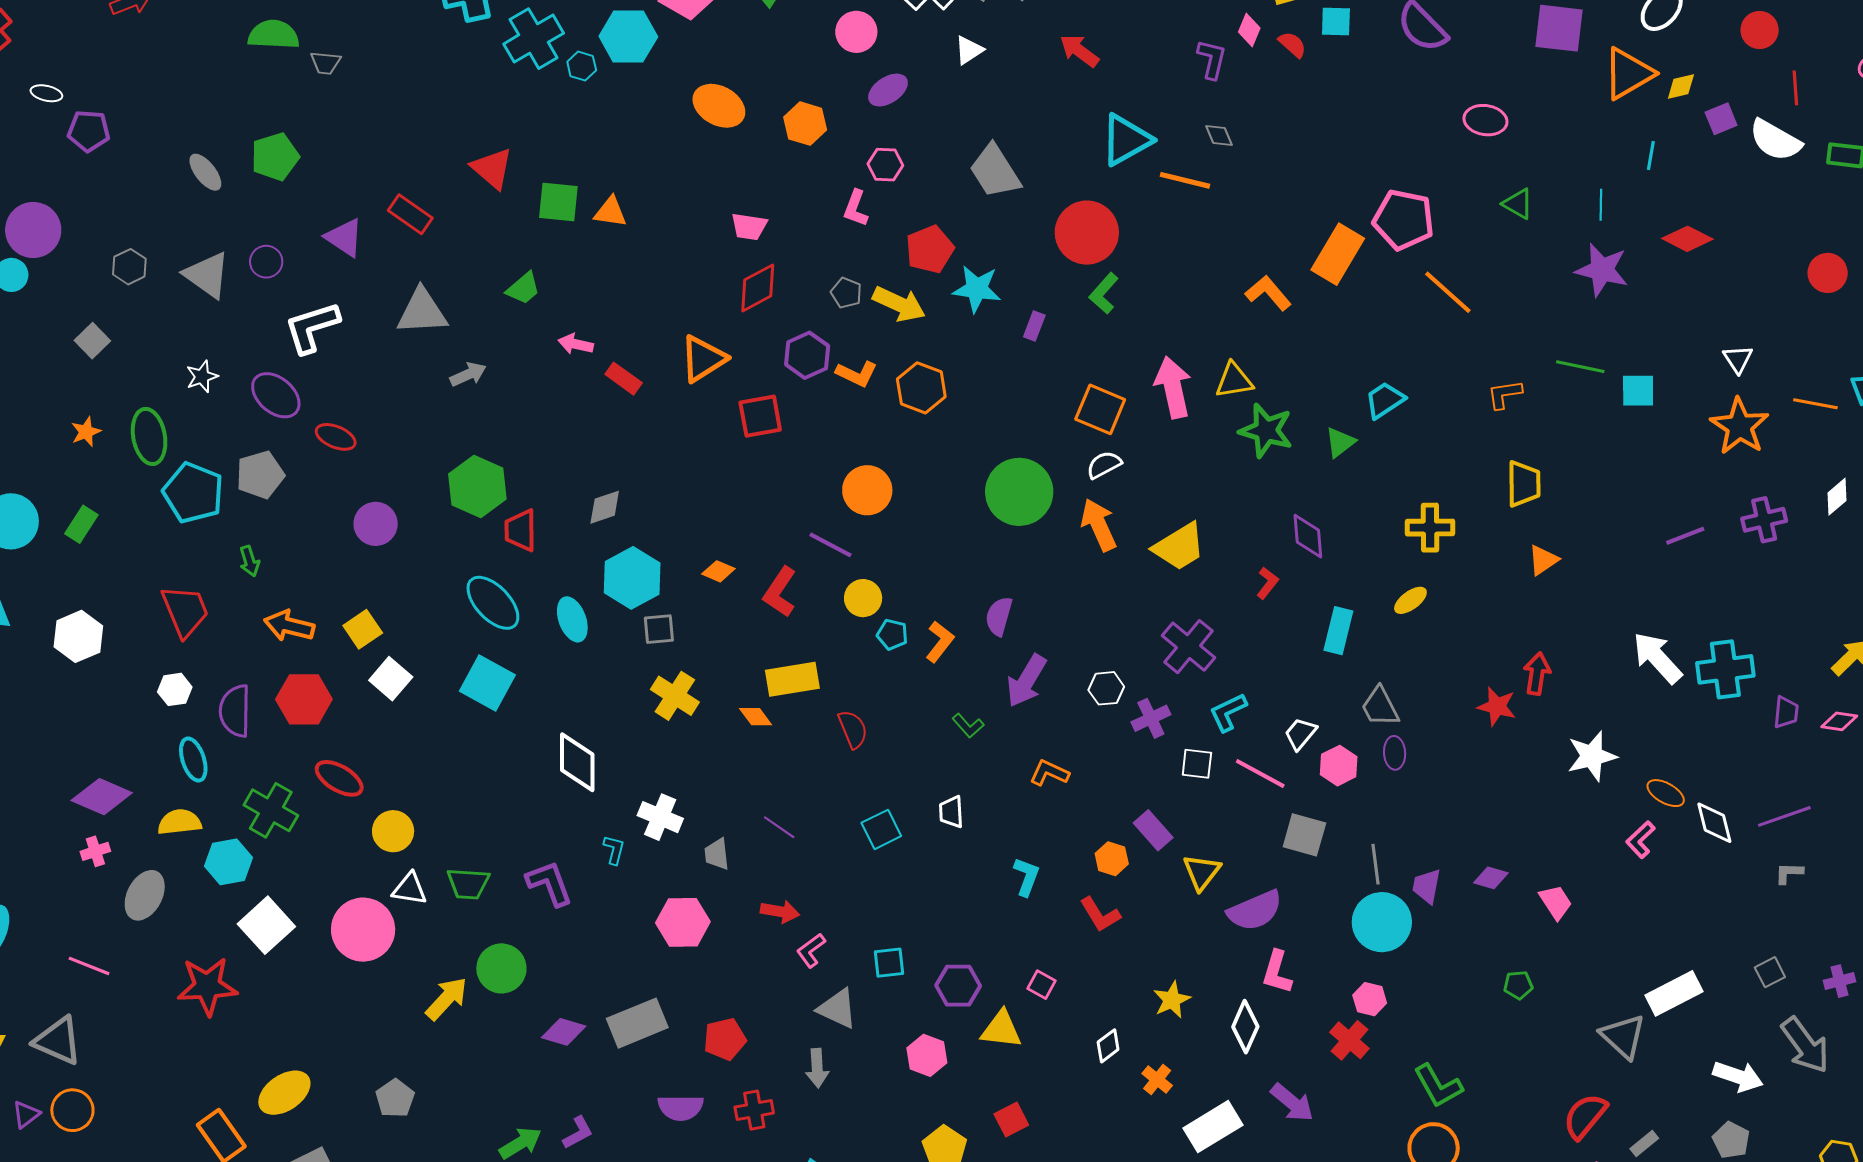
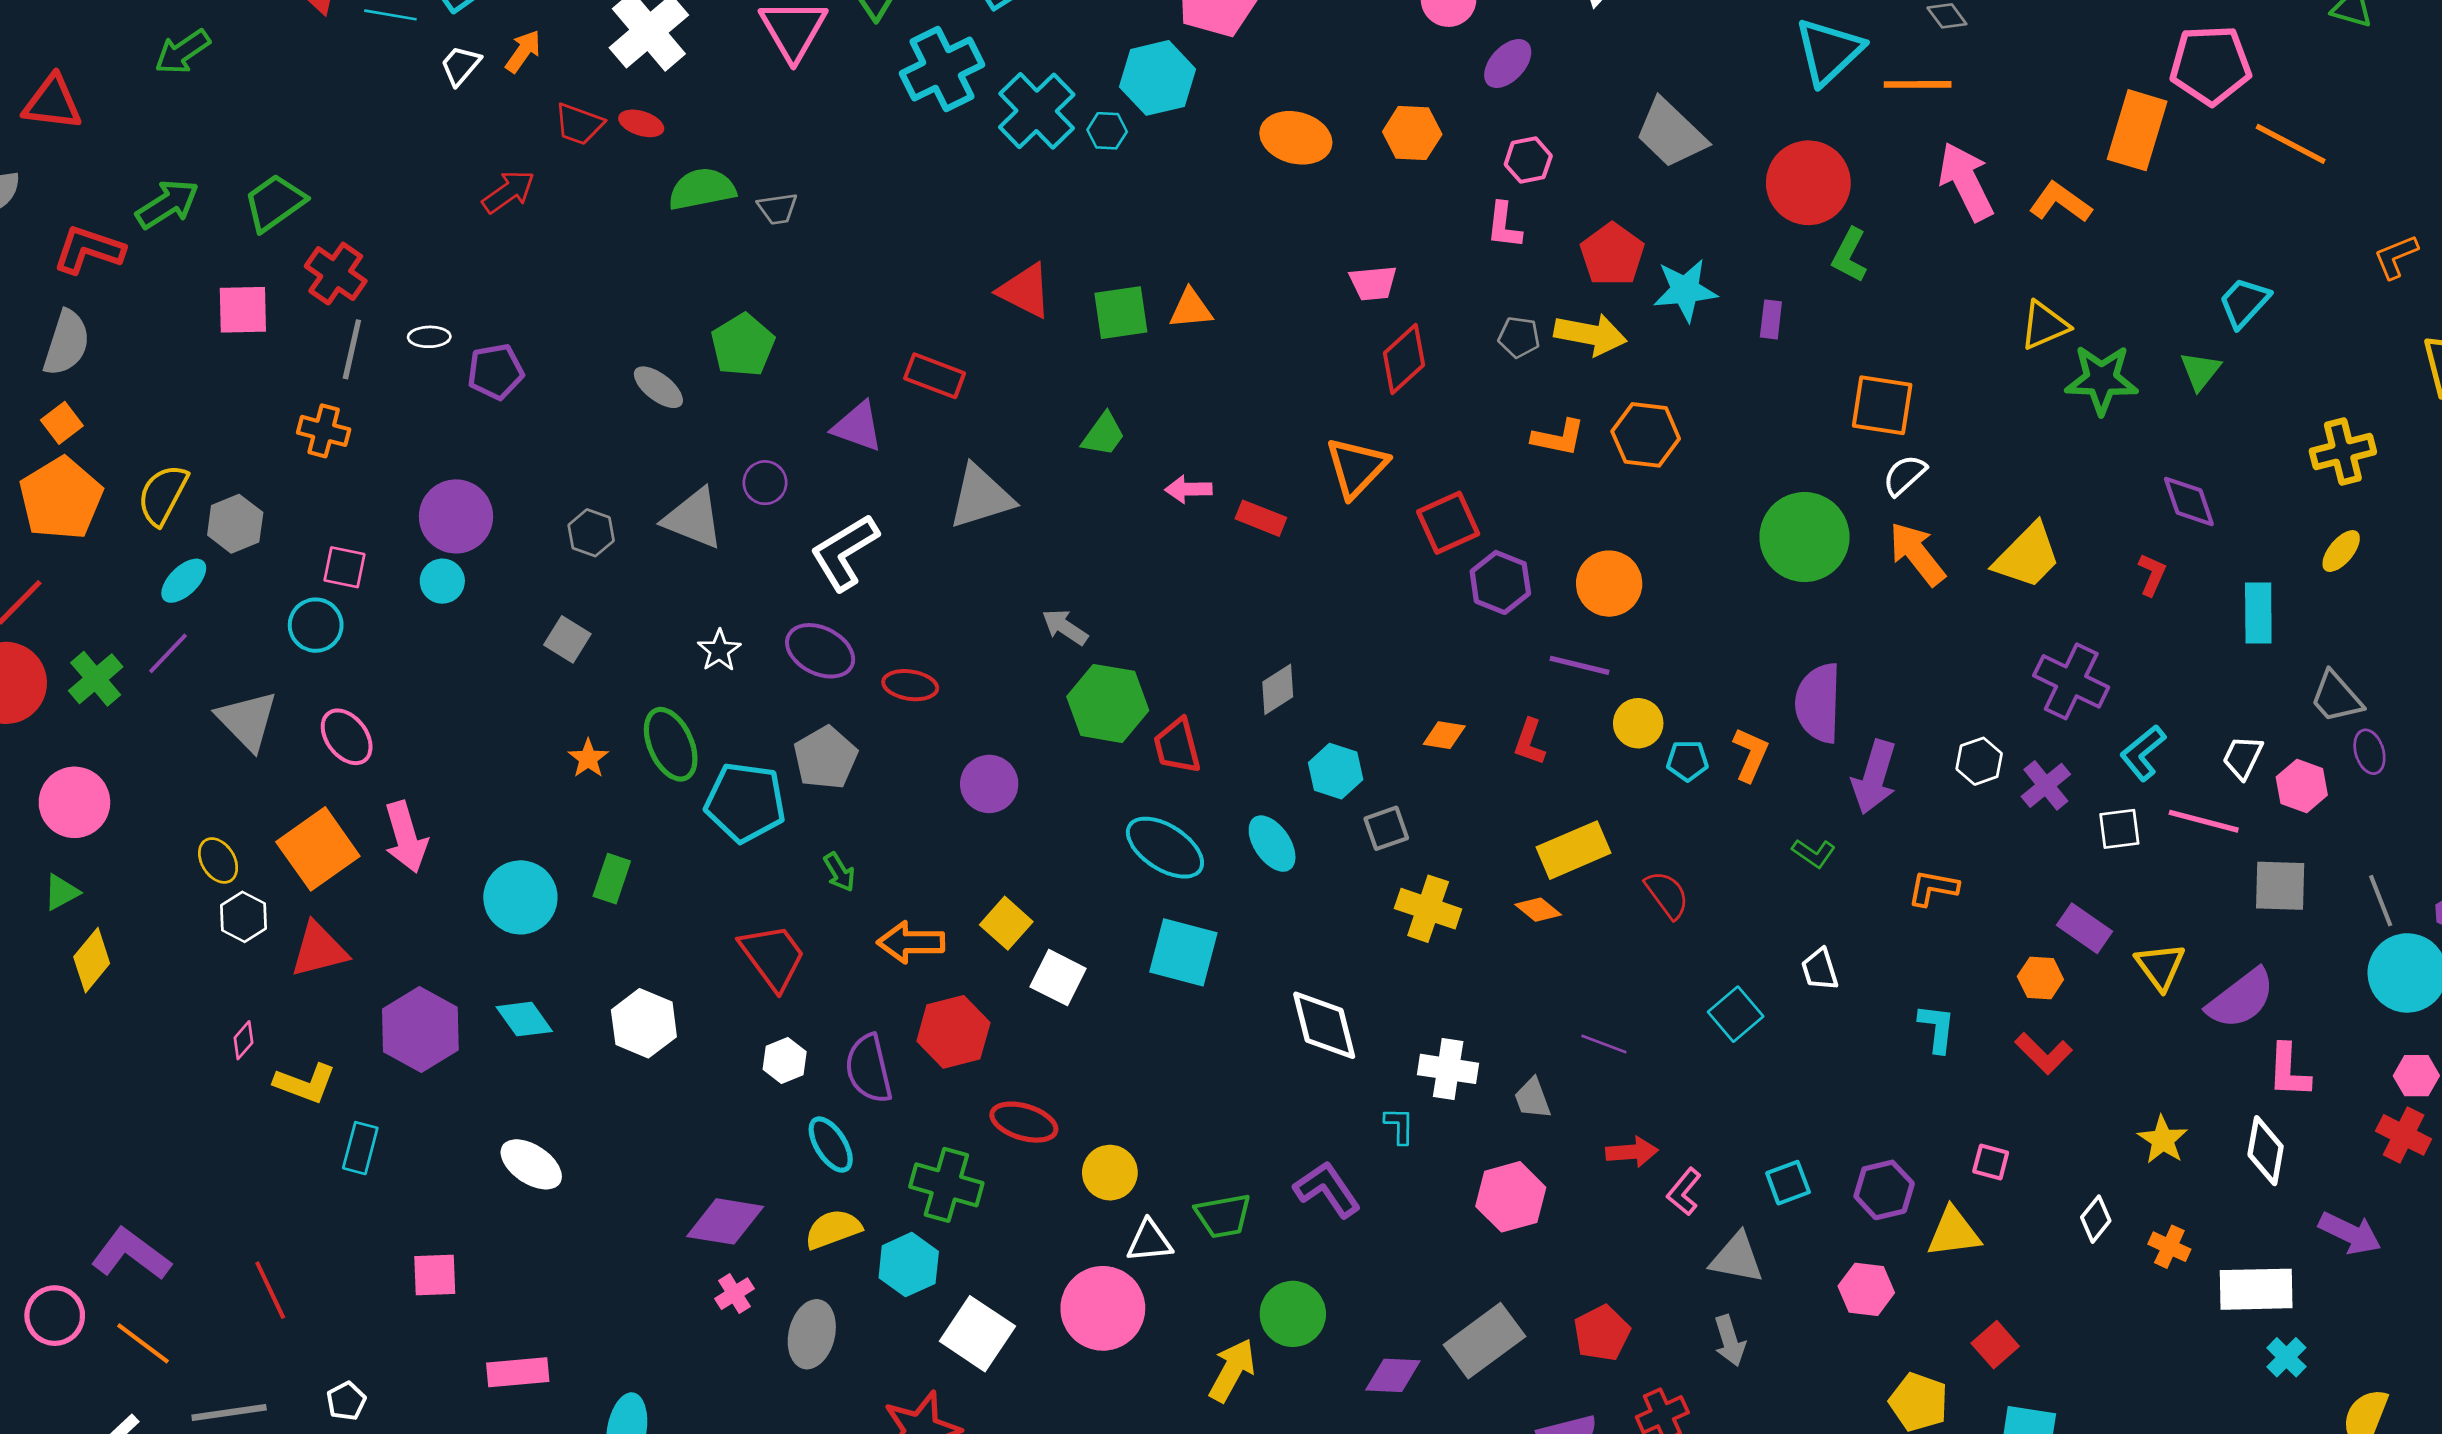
purple hexagon: (807, 355) -> (1500, 582), moved
gray arrow: (468, 374) -> (1065, 627), moved, turned -108
pink arrow: (1173, 387) -> (1966, 182), moved
cyan hexagon: (632, 578) -> (1336, 771), size x0.7
red L-shape: (780, 592) -> (1530, 742), size x0.7
purple semicircle: (999, 616) -> (1818, 703), size x1.5
white rectangle: (1213, 1127) -> (2256, 1289), turned 44

